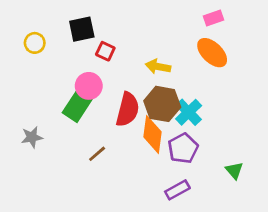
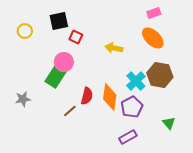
brown hexagon: (162, 104) -> (160, 75), moved
red semicircle: (128, 109) -> (87, 96), moved, size x0.7

